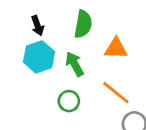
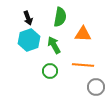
orange line: (116, 93) -> (83, 65), turned -35

